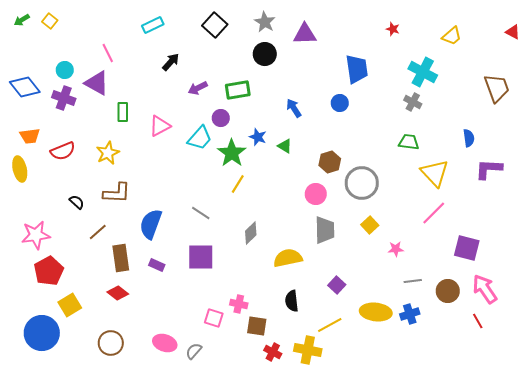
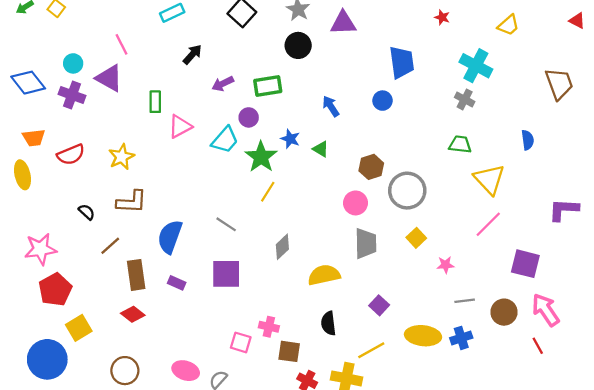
green rectangle: (123, 112) -> (155, 102), moved
purple L-shape: (489, 169) -> (564, 210), moved

